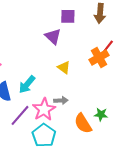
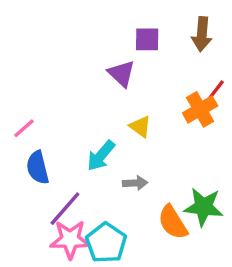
cyan arrow: (27, 84) -> (101, 156), moved
pink star: (44, 109) -> (70, 239), moved, turned 30
green star: (101, 114) -> (204, 207), size x1.6

